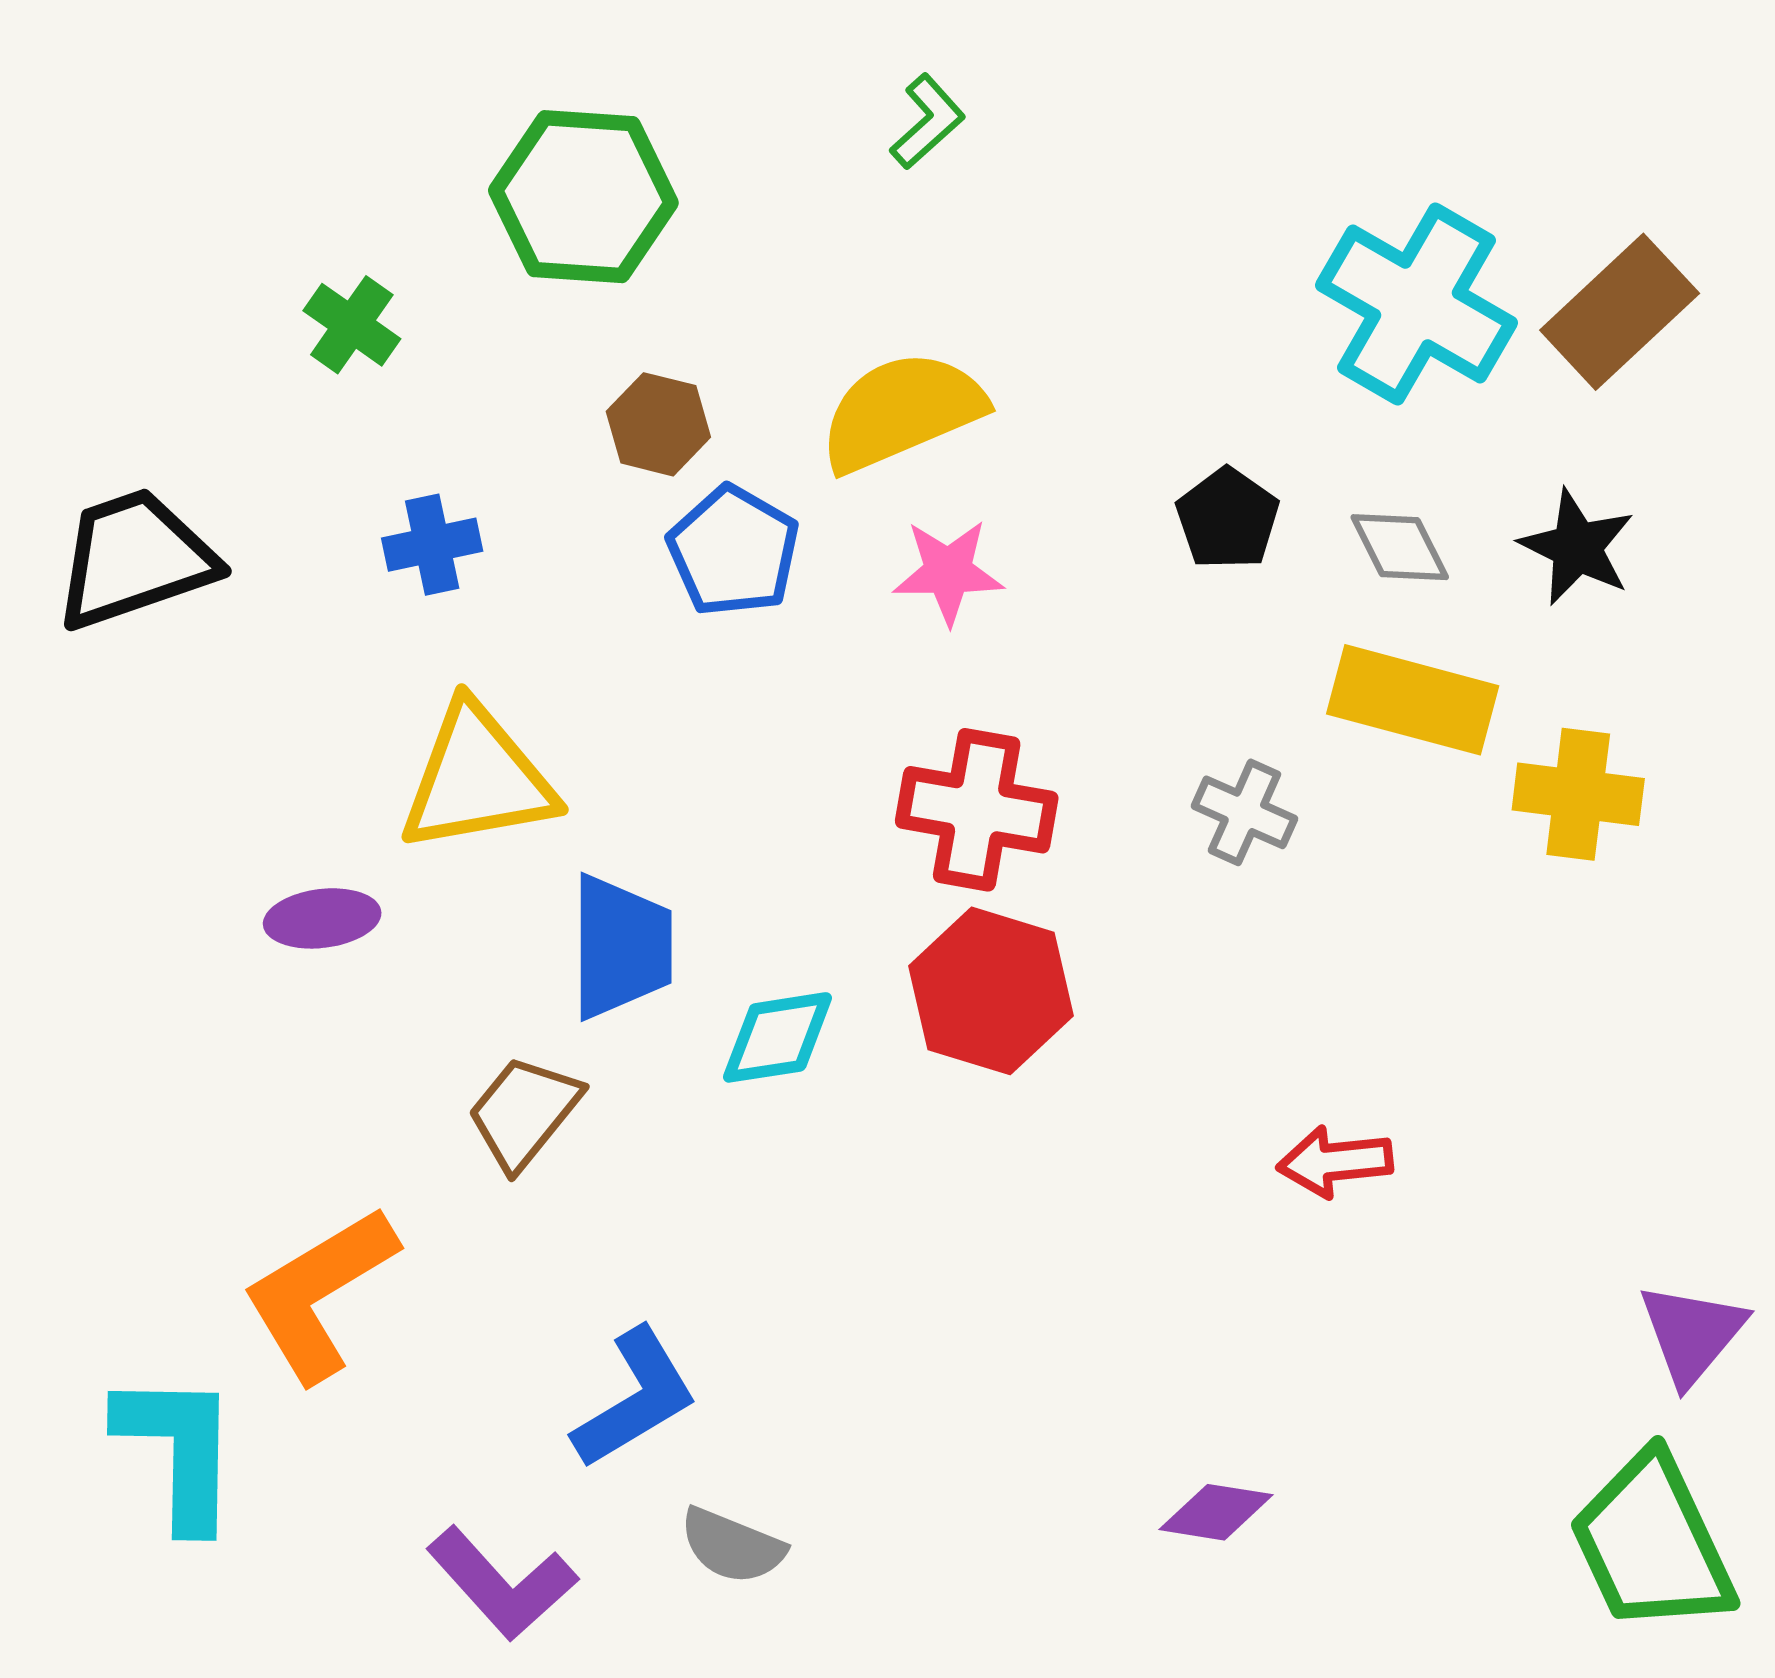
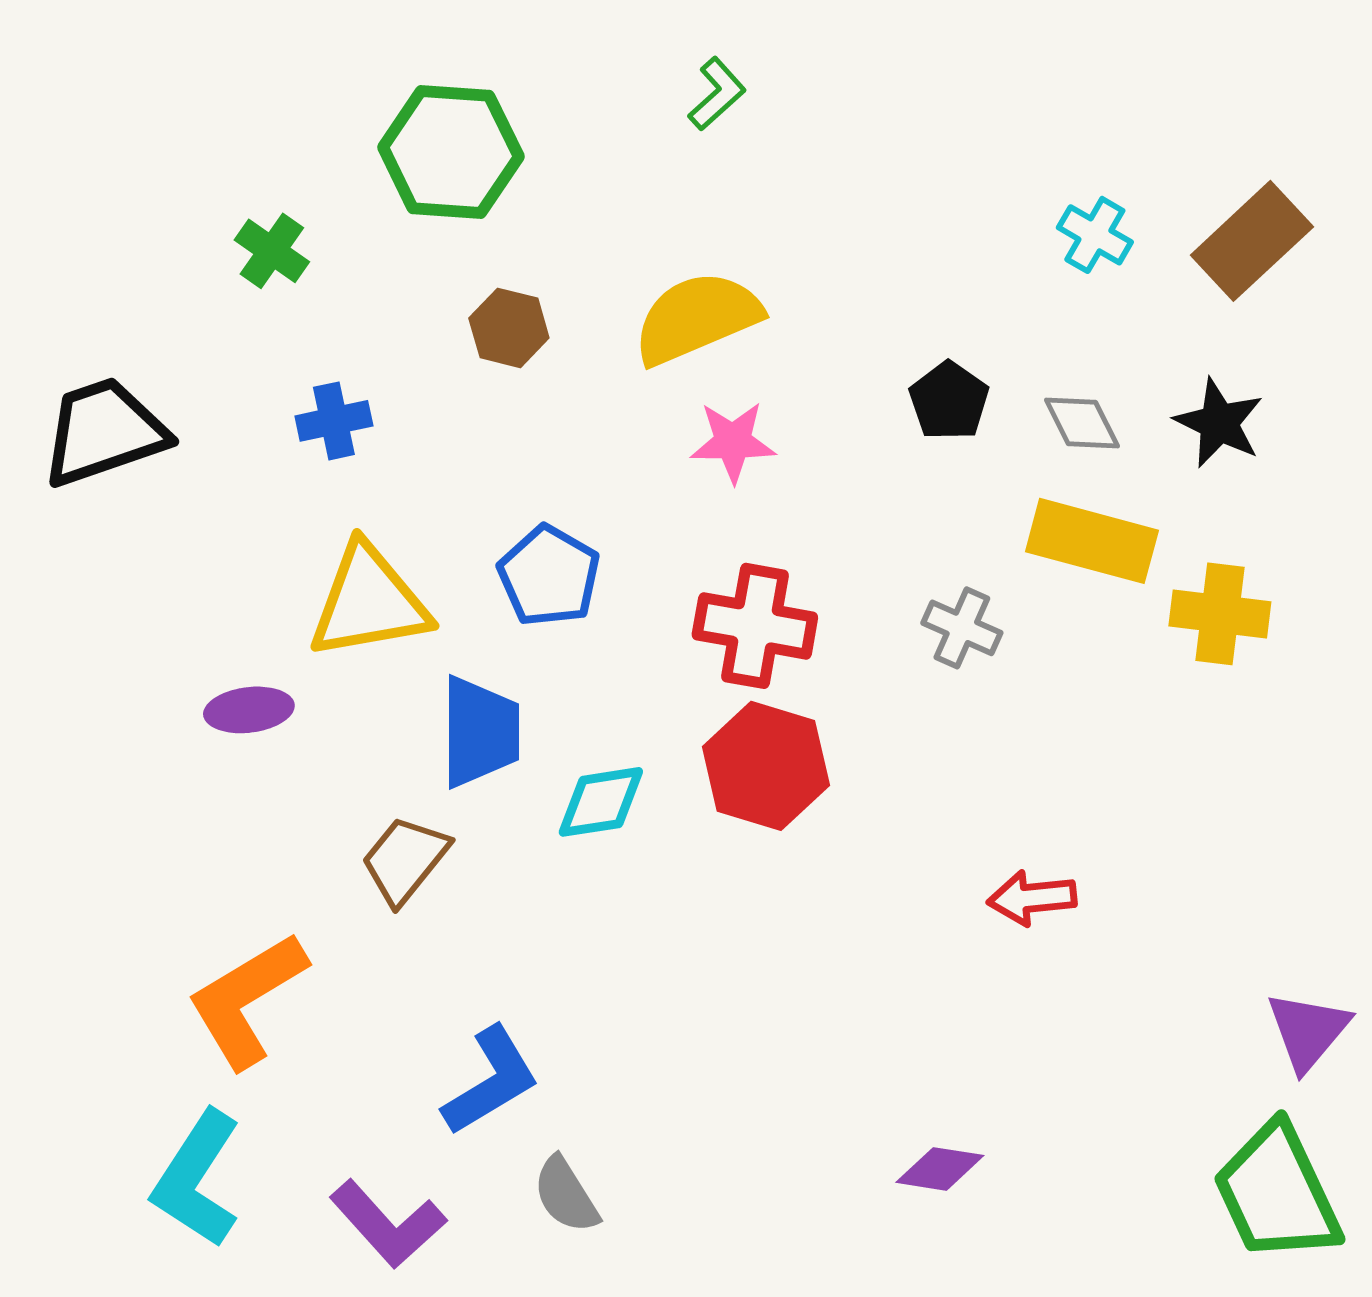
cyan cross: (1416, 304) -> (1095, 235), size x0.5
blue pentagon: (733, 551) -> (549, 576), moved
cyan L-shape: (179, 1450) -> (197, 1179), moved, turned -148
gray semicircle: (732, 1546) -> (566, 1195), turned 36

